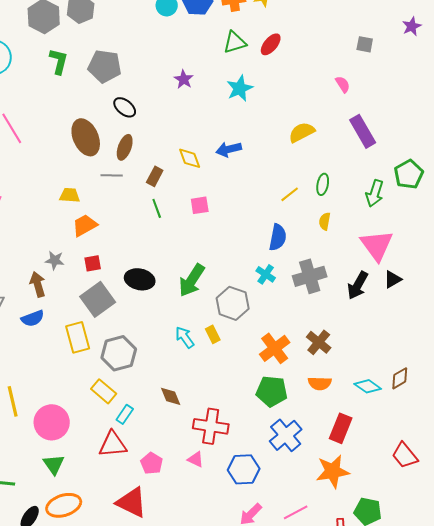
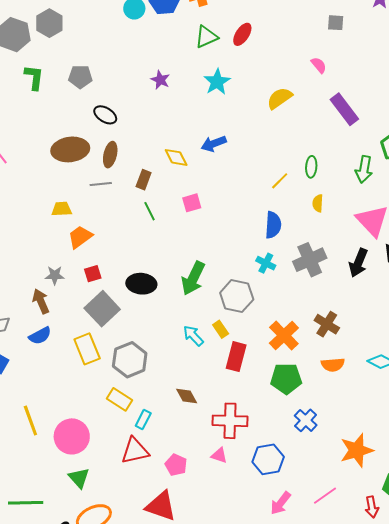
gray pentagon: (105, 66) -> (80, 77), size x0.7
yellow semicircle: (302, 132) -> (280, 98), moved
brown ellipse: (86, 137) -> (70, 149), turned -66
red rectangle: (341, 428) -> (236, 357), moved
blue cross: (286, 435) -> (306, 420), size x0.7

